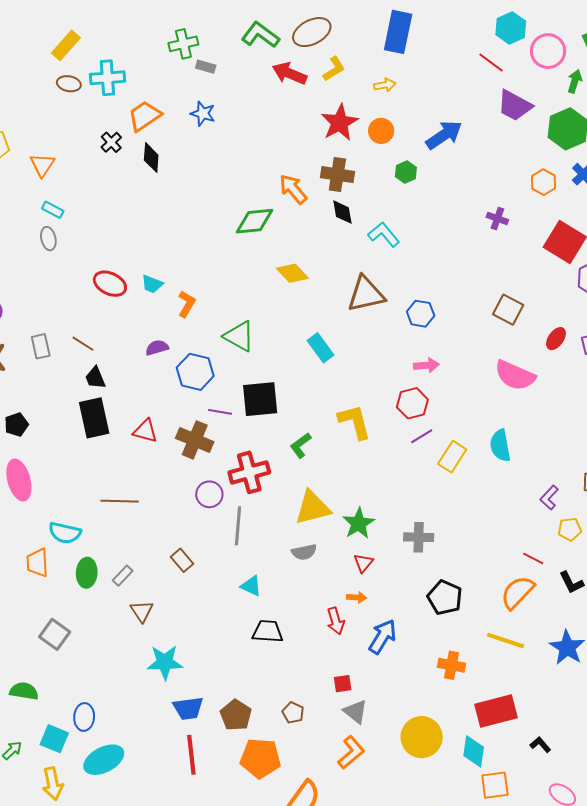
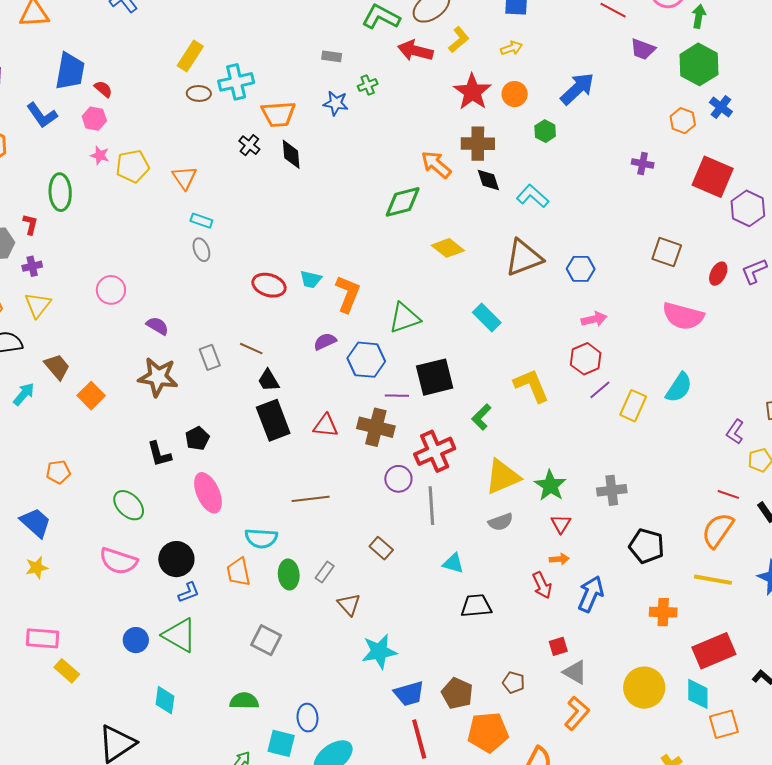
green cross: (183, 44) -> (368, 85), moved, size x0.7
purple trapezoid: (515, 106) -> (643, 49), size x0.7
orange trapezoid: (145, 116) -> (278, 114), turned -141
orange L-shape: (187, 304) -> (348, 294), size x1.4
green triangle: (239, 336) -> (405, 318), turned -40
cyan semicircle: (500, 445) -> (679, 388), turned -128

